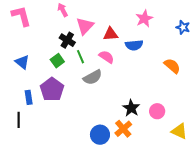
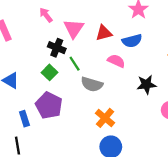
pink semicircle: (107, 57) -> (116, 61), moved
gray semicircle: (93, 77) -> (92, 84), turned 54
black star: (131, 108) -> (146, 85), moved, turned -30
orange cross: (123, 129) -> (105, 118), moved

